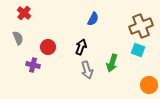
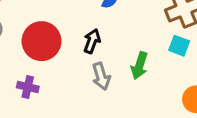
red circle: (48, 47) -> (42, 41), size x1.6
purple cross: (33, 65) -> (28, 87), moved

